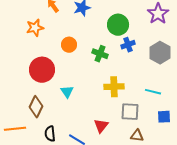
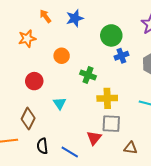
green cross: (100, 54) -> (88, 75), moved
red circle: (42, 70) -> (34, 81), size x0.7
gray square: (130, 112) -> (111, 124), moved

